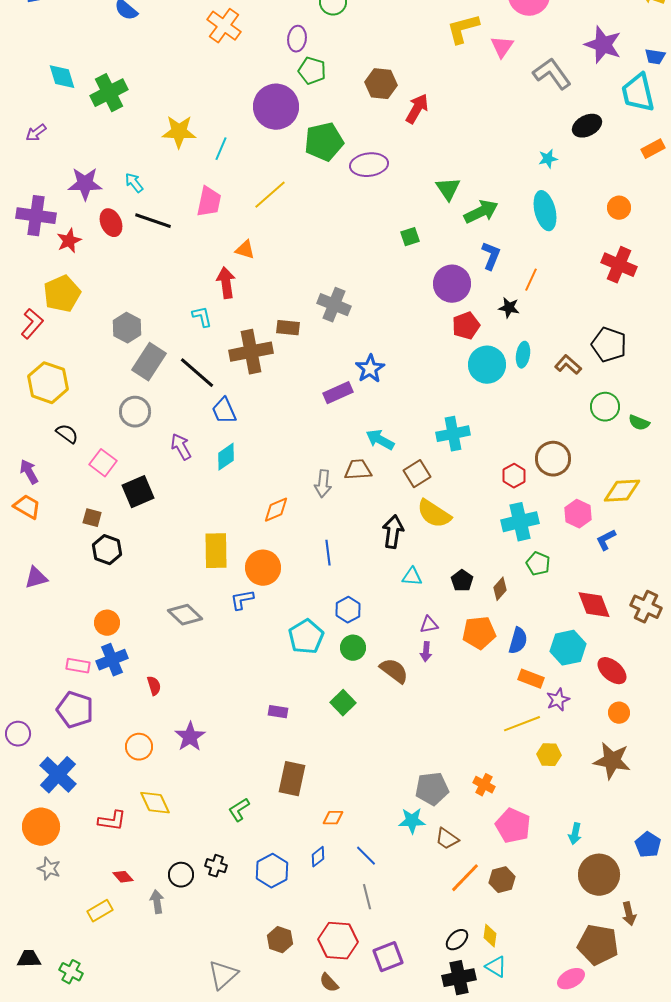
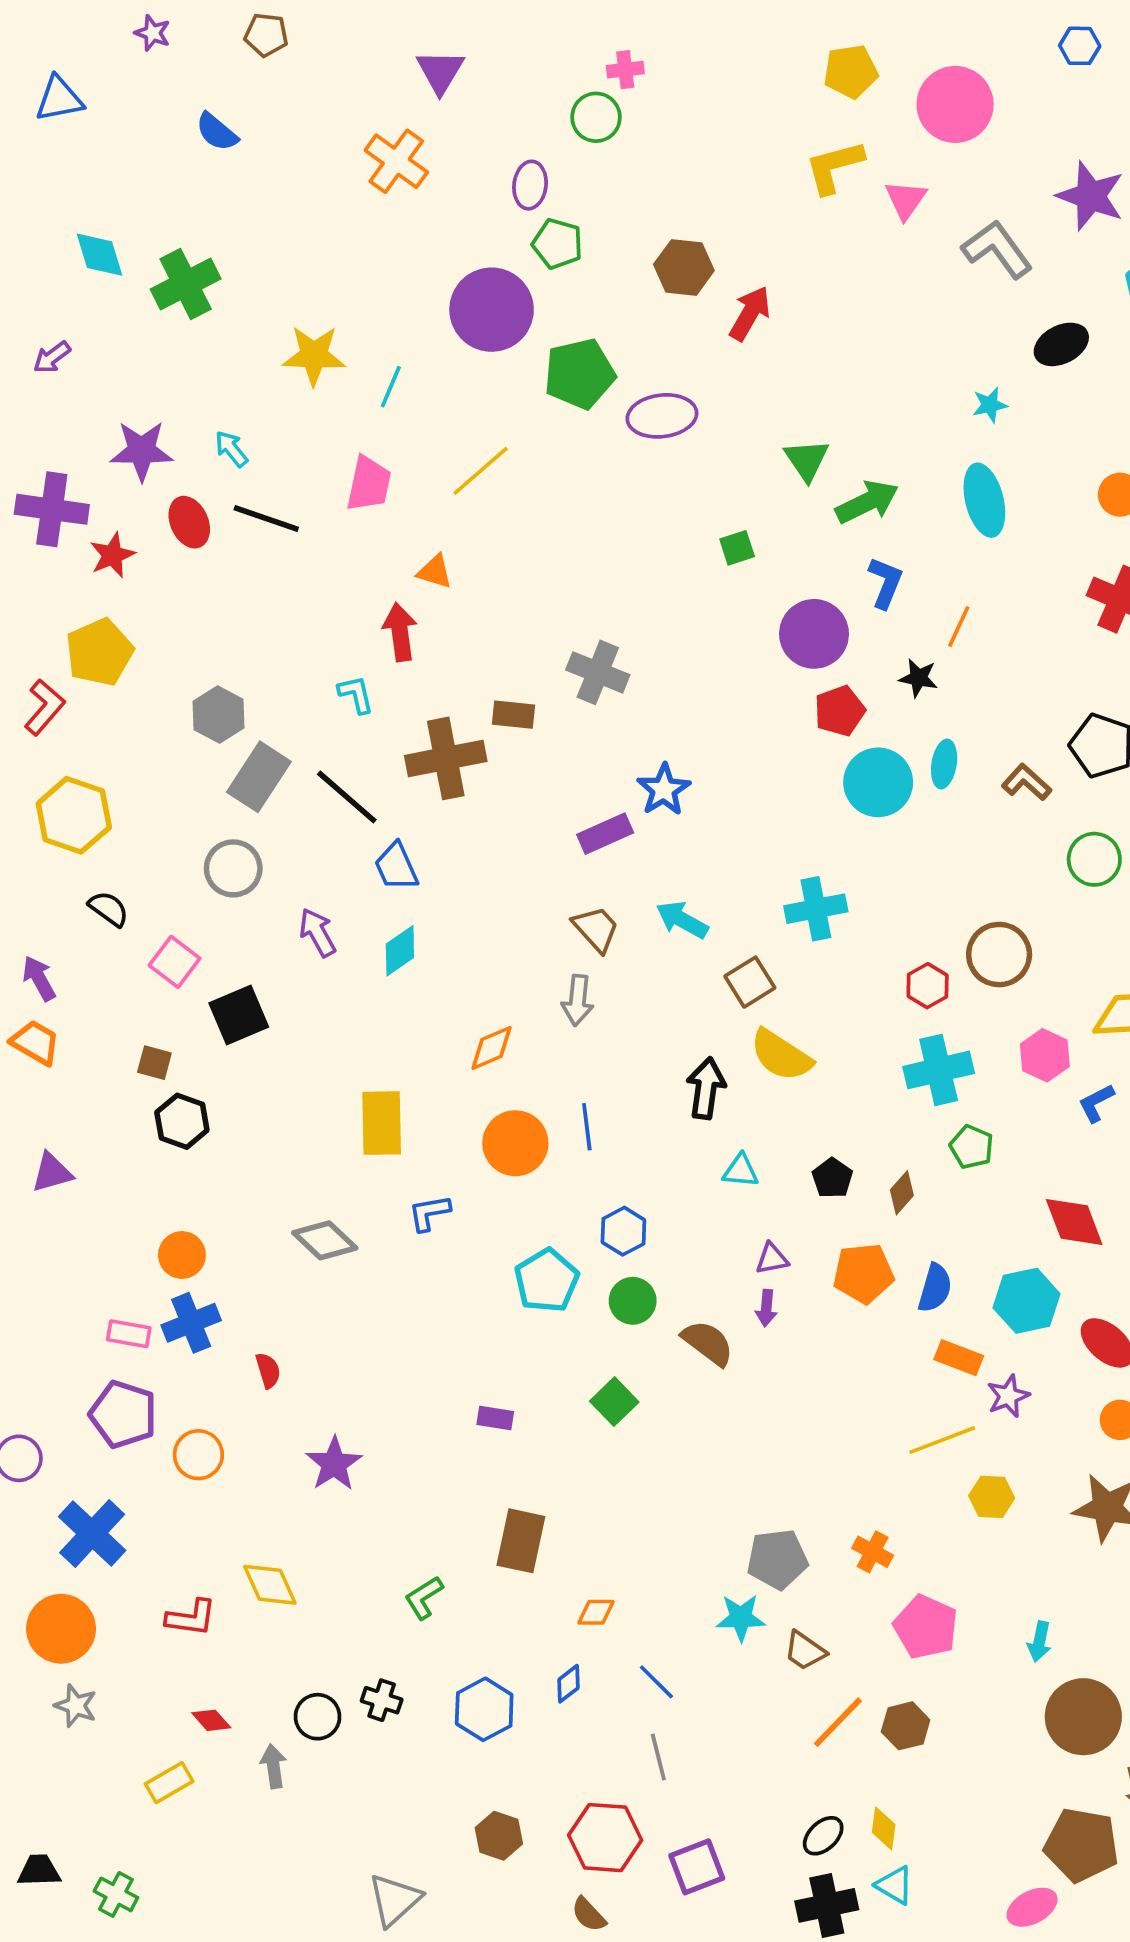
brown trapezoid: (358, 470) -> (596, 929), moved, turned 52
orange circle: (263, 568) -> (515, 1143), moved
orange circle: (139, 747) -> (198, 1455), moved

